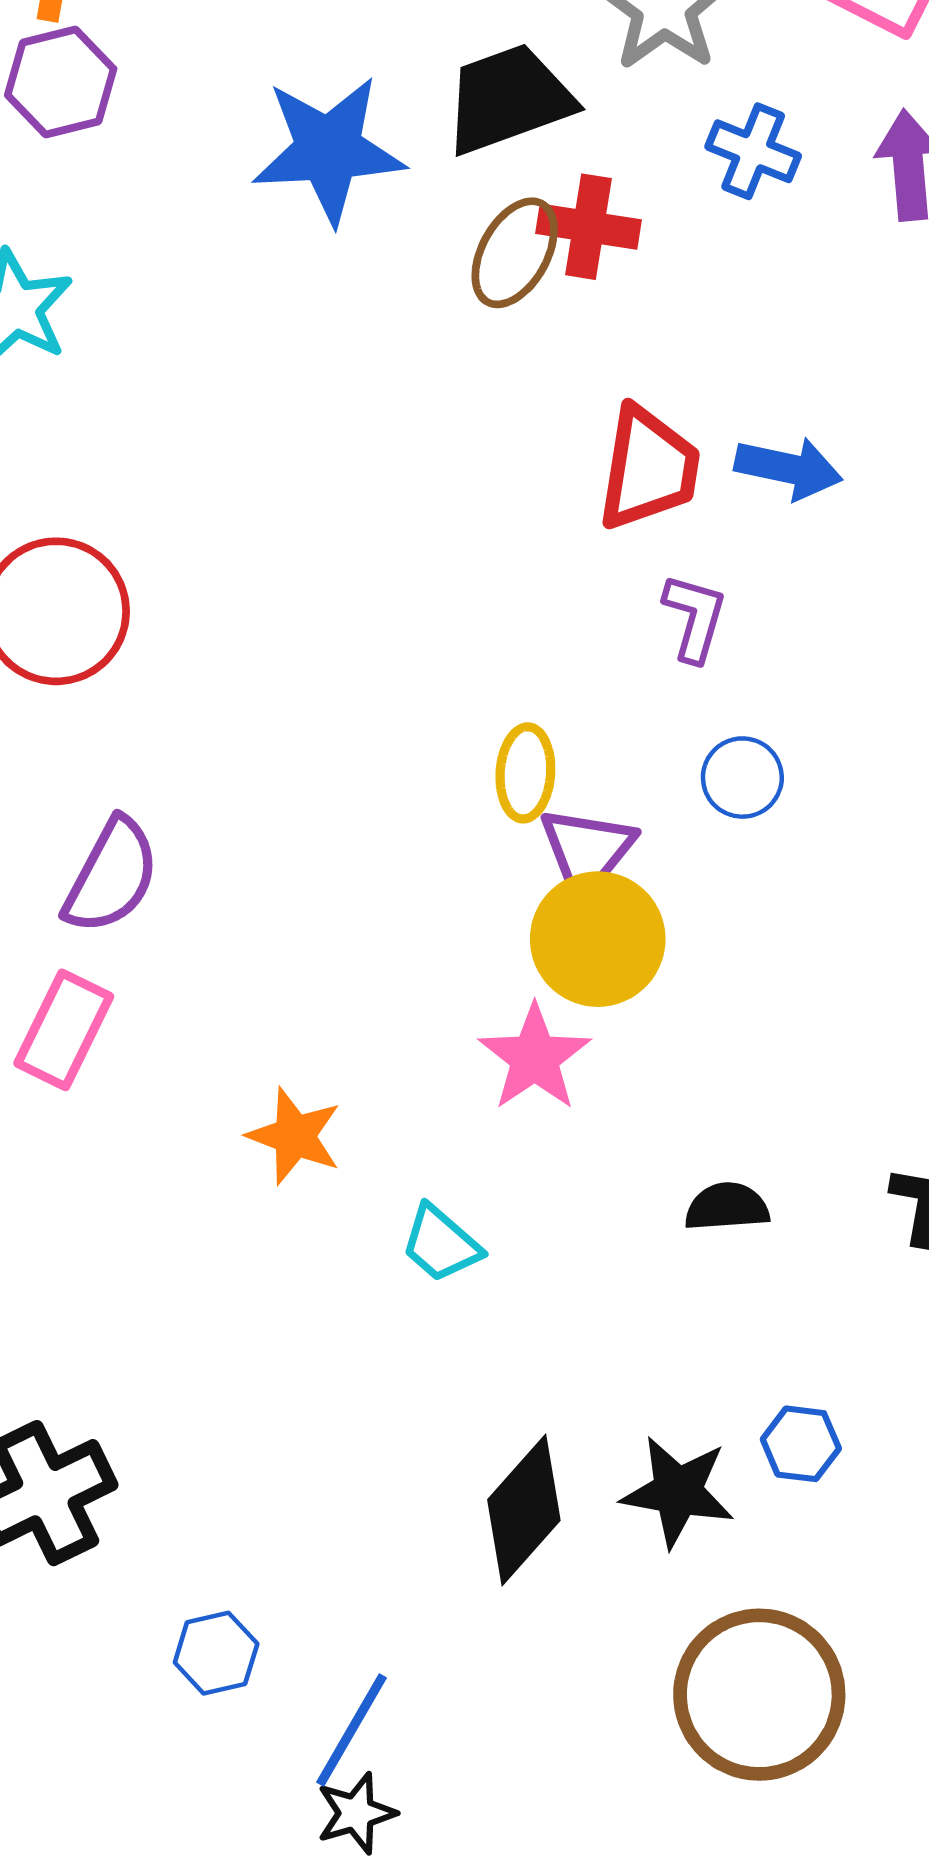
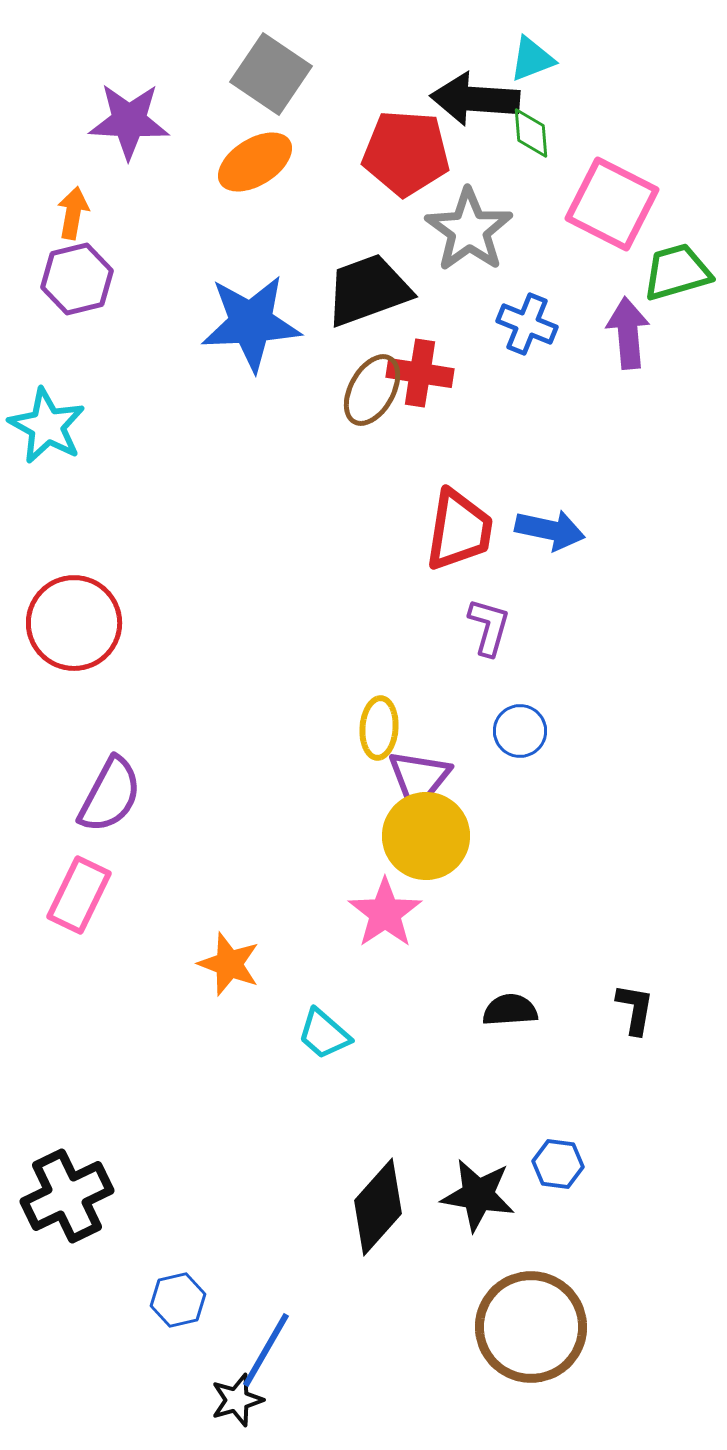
black star: (356, 1813) -> (237, 1400), moved

